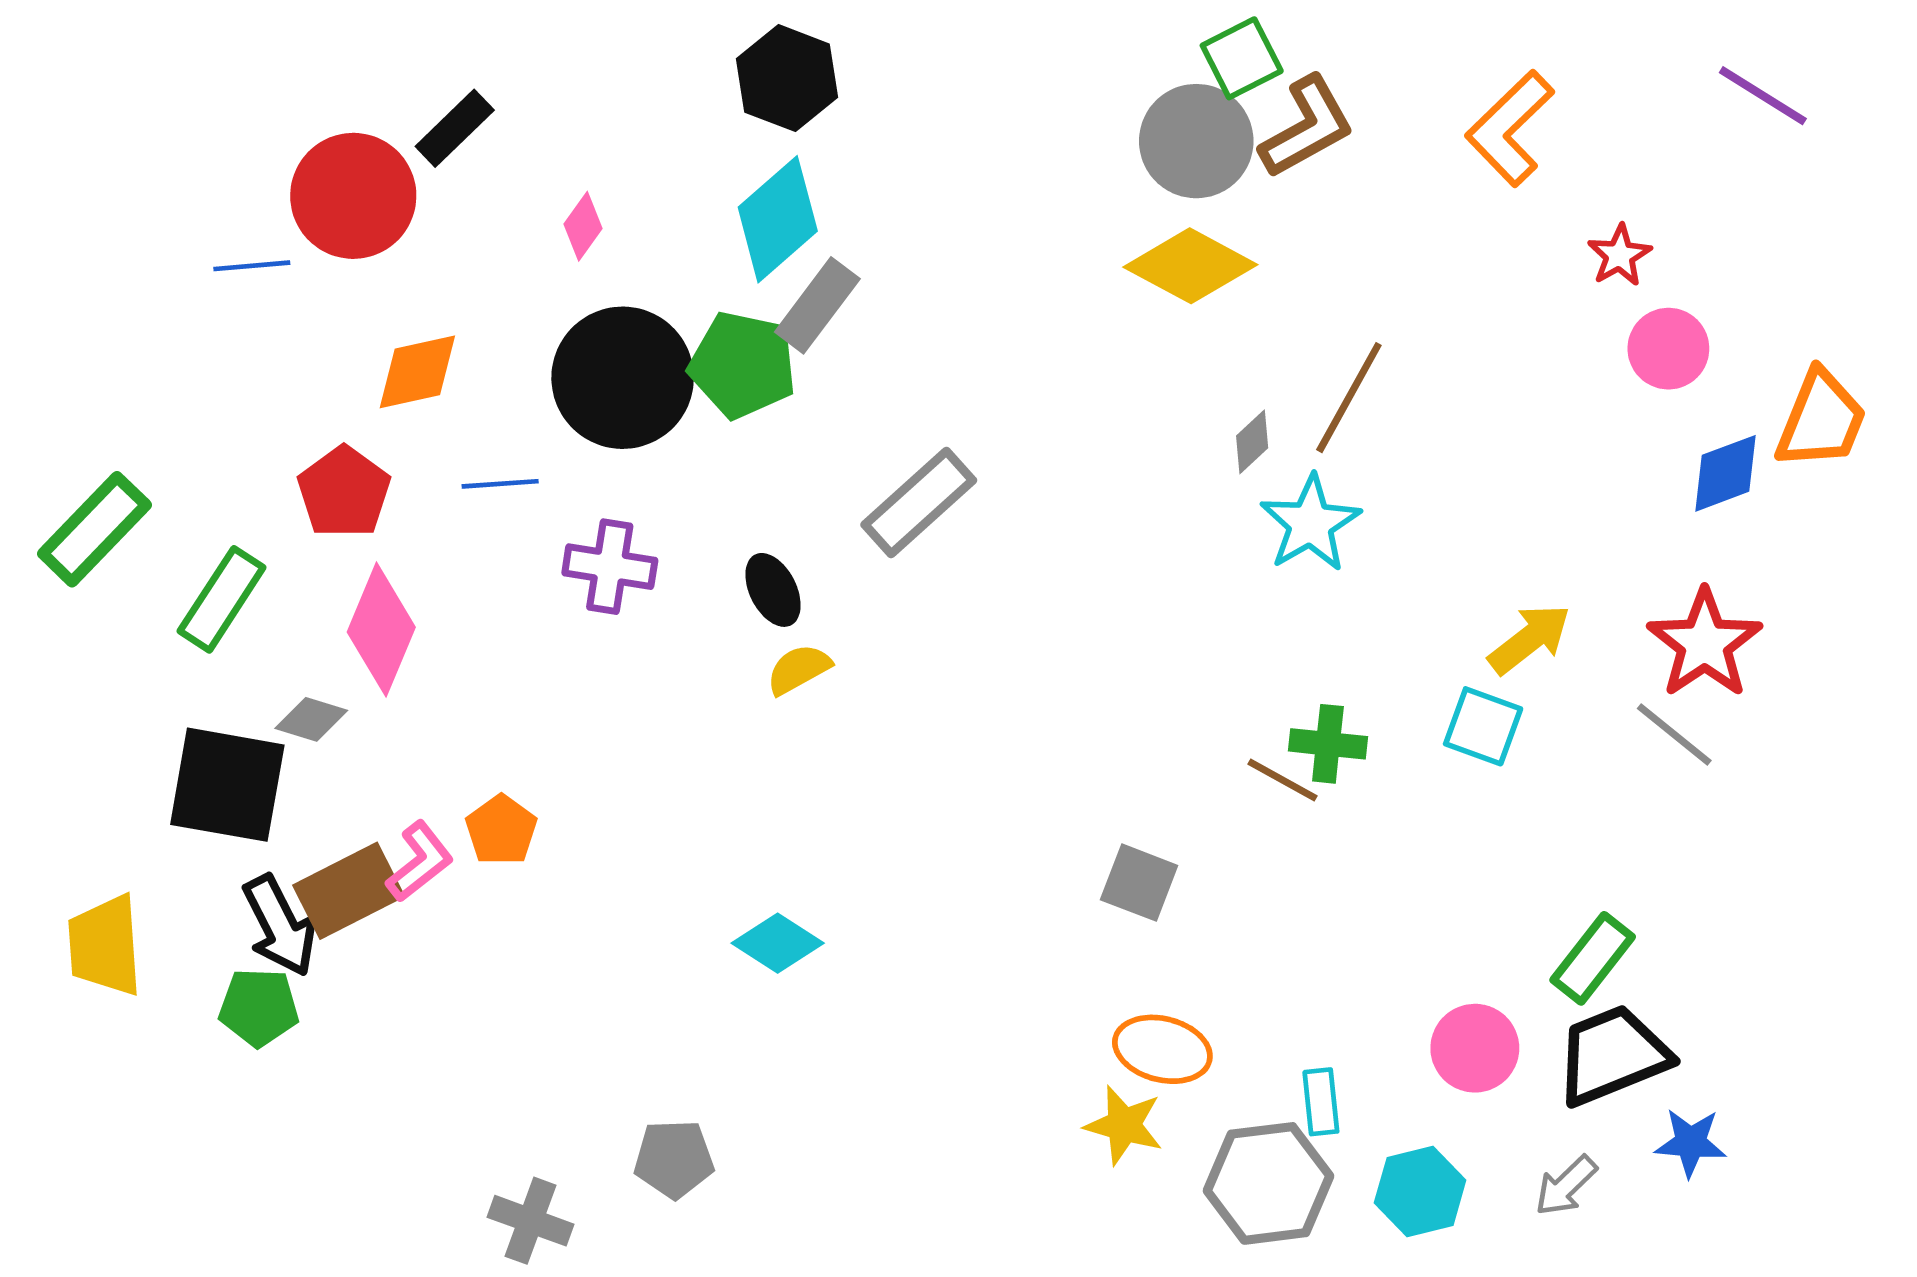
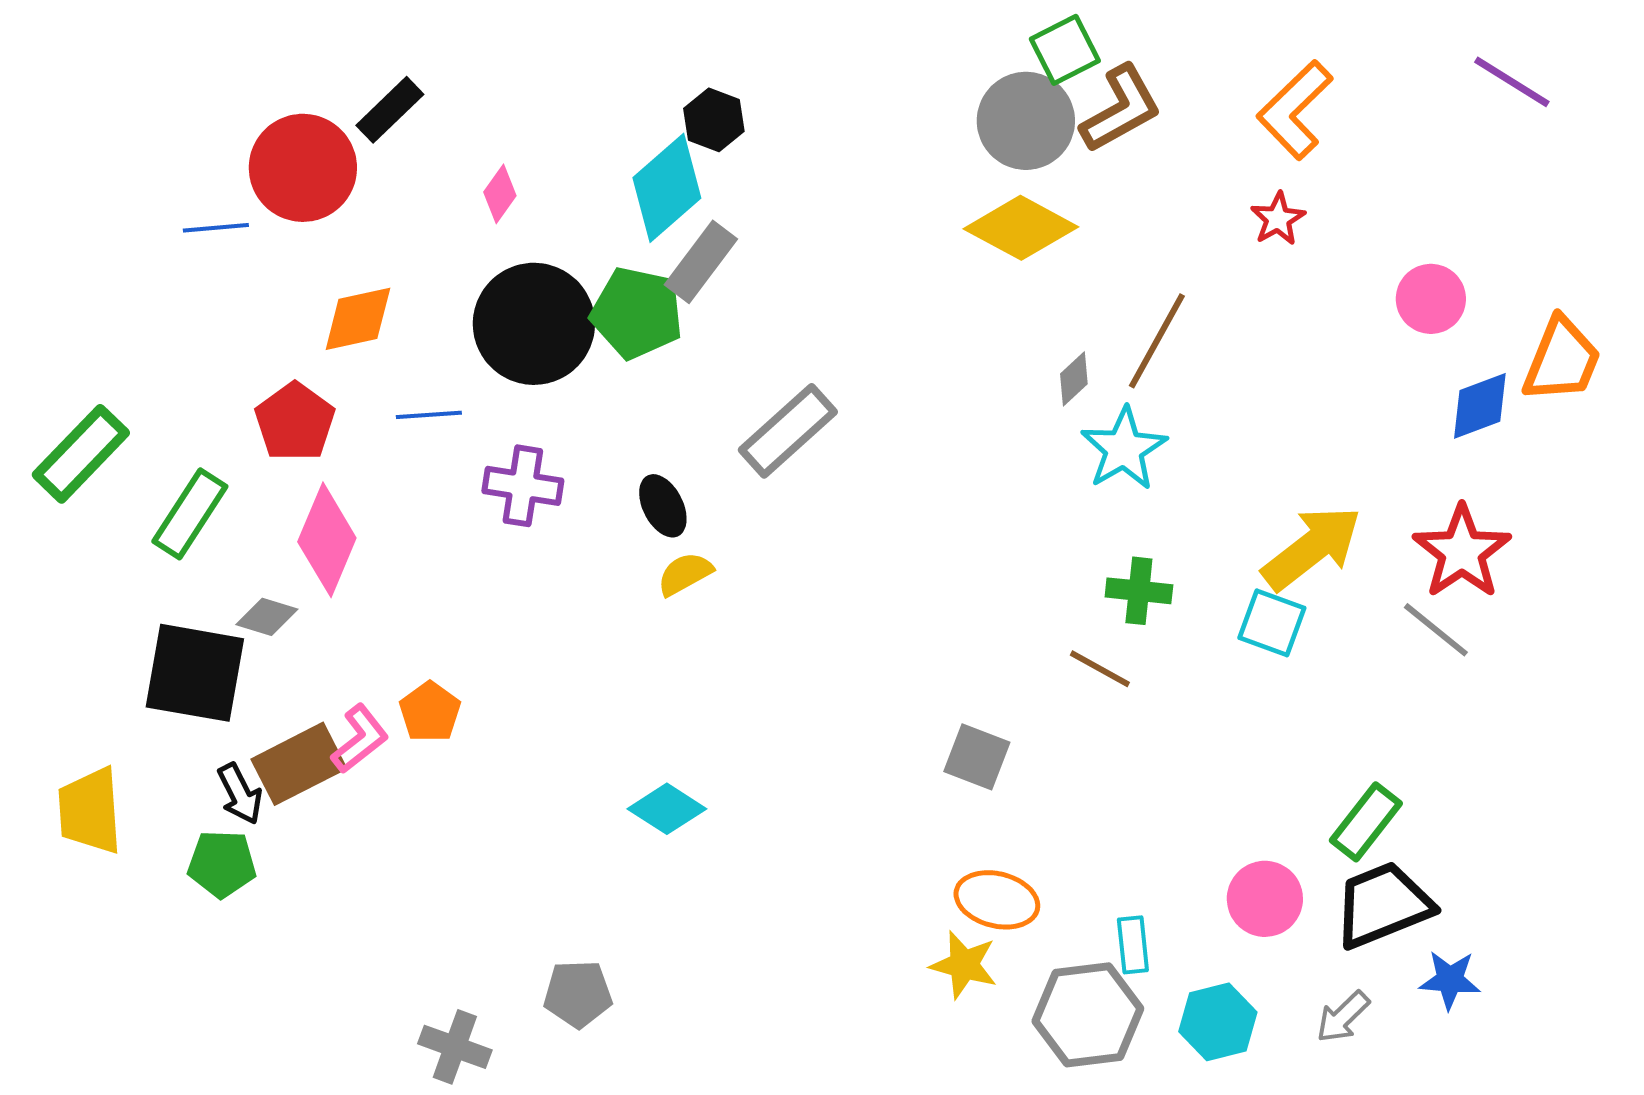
black hexagon: (787, 78) -> (714, 120), moved, size x0.7
red star: (1619, 255) -> (1278, 219), moved
yellow arrow: (1530, 639) -> (1312, 548), size x1.4
green cross: (1328, 744) -> (1139, 591), moved
black arrow: (280, 926) -> (240, 794), size x0.7

